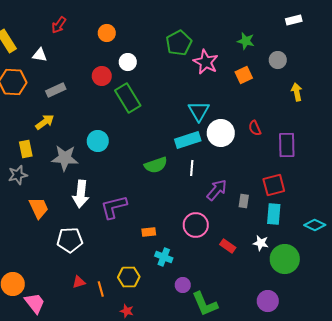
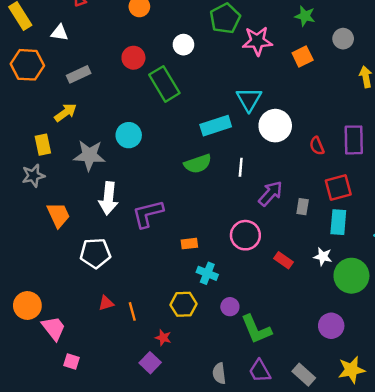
white circle: (128, 62) -> (183, 45), moved
pink star: (206, 62) -> (257, 41), turned -30
red semicircle: (255, 128) -> (317, 146), moved
cyan rectangle: (188, 140) -> (216, 126), moved
yellow hexagon: (129, 277) -> (183, 304), moved

